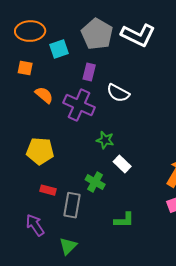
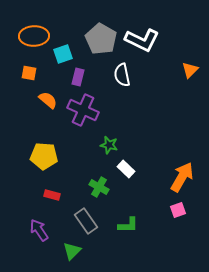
purple rectangle: (89, 72) -> (78, 77), moved
white semicircle: (118, 93) -> (122, 75), moved, turned 50
gray rectangle: (72, 205) -> (86, 221), moved, turned -45

